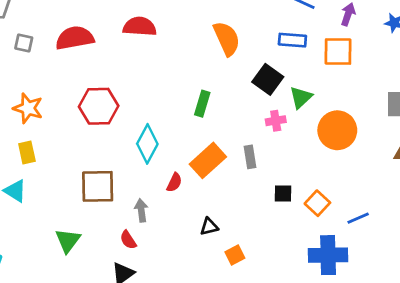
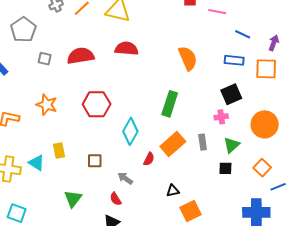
black square: (268, 79) -> (231, 94), moved, turned 30
green triangle: (301, 97) -> (232, 145), moved
green rectangle: (202, 104) -> (170, 104), size x1.4
yellow rectangle: (27, 152) -> (59, 150), moved
brown square: (98, 186) -> (95, 161), size x0.6
orange square: (317, 203) -> (262, 168), moved
gray arrow: (141, 210) -> (125, 178), turned -49
orange square: (235, 255) -> (191, 211), size x1.5

